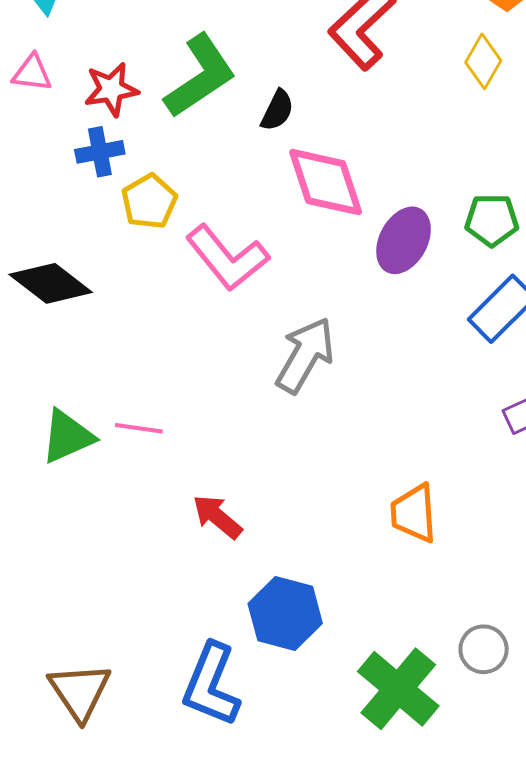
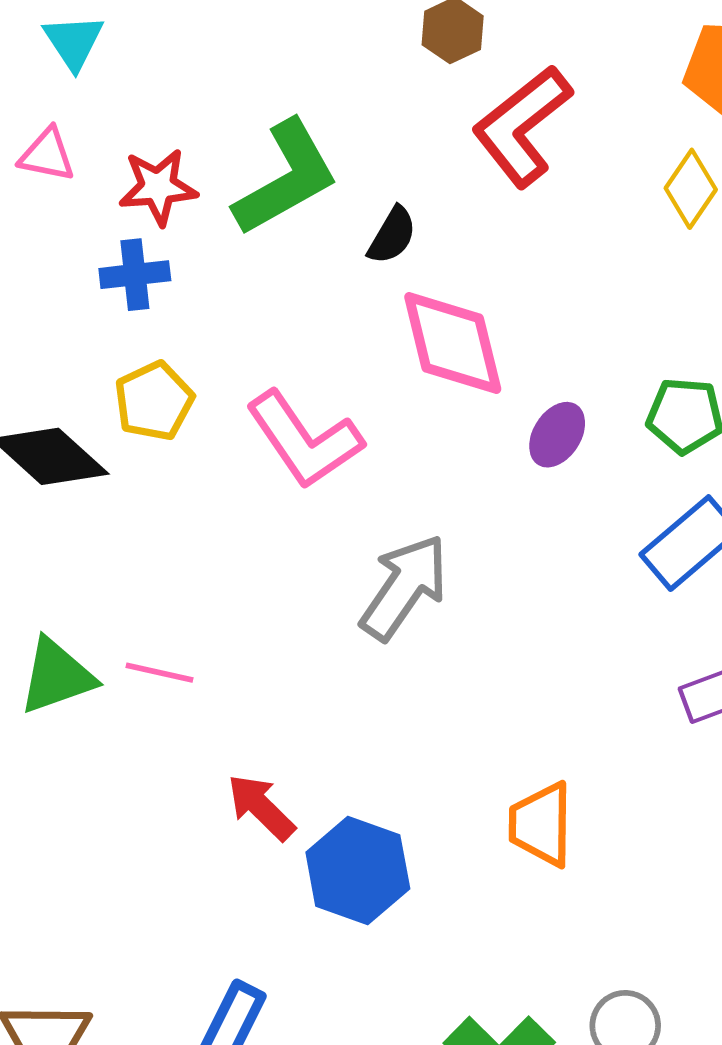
yellow pentagon: (149, 202) -> (154, 401), moved
purple ellipse: (404, 240) -> (557, 435), size x0.7
blue hexagon: (285, 613) -> (358, 870), moved

